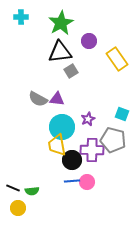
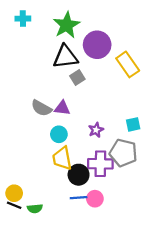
purple circle: (89, 41) -> (97, 45), size x1.6
cyan square: (122, 114) -> (133, 124), turned -32
cyan circle: (62, 127) -> (59, 134), moved, size x0.6
yellow circle: (18, 208) -> (14, 193), moved

